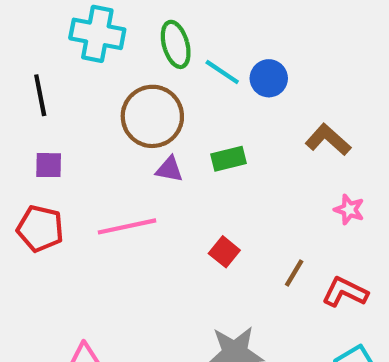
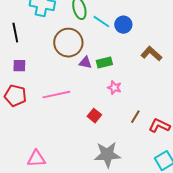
purple triangle: (169, 169) -> (85, 63), moved
pink star: (349, 210) -> (114, 88), moved
red square: (224, 252) -> (94, 116), moved

